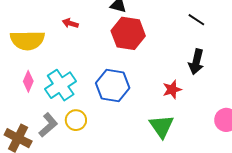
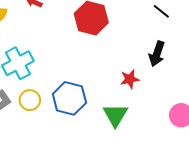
blue hexagon: (113, 86) -> (69, 98), moved

